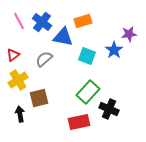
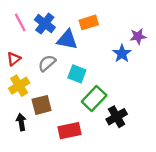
cyan square: (87, 56) -> (77, 74), moved
black cross: (109, 109) -> (117, 117), turned 36
red rectangle: (79, 122) -> (69, 131), moved

